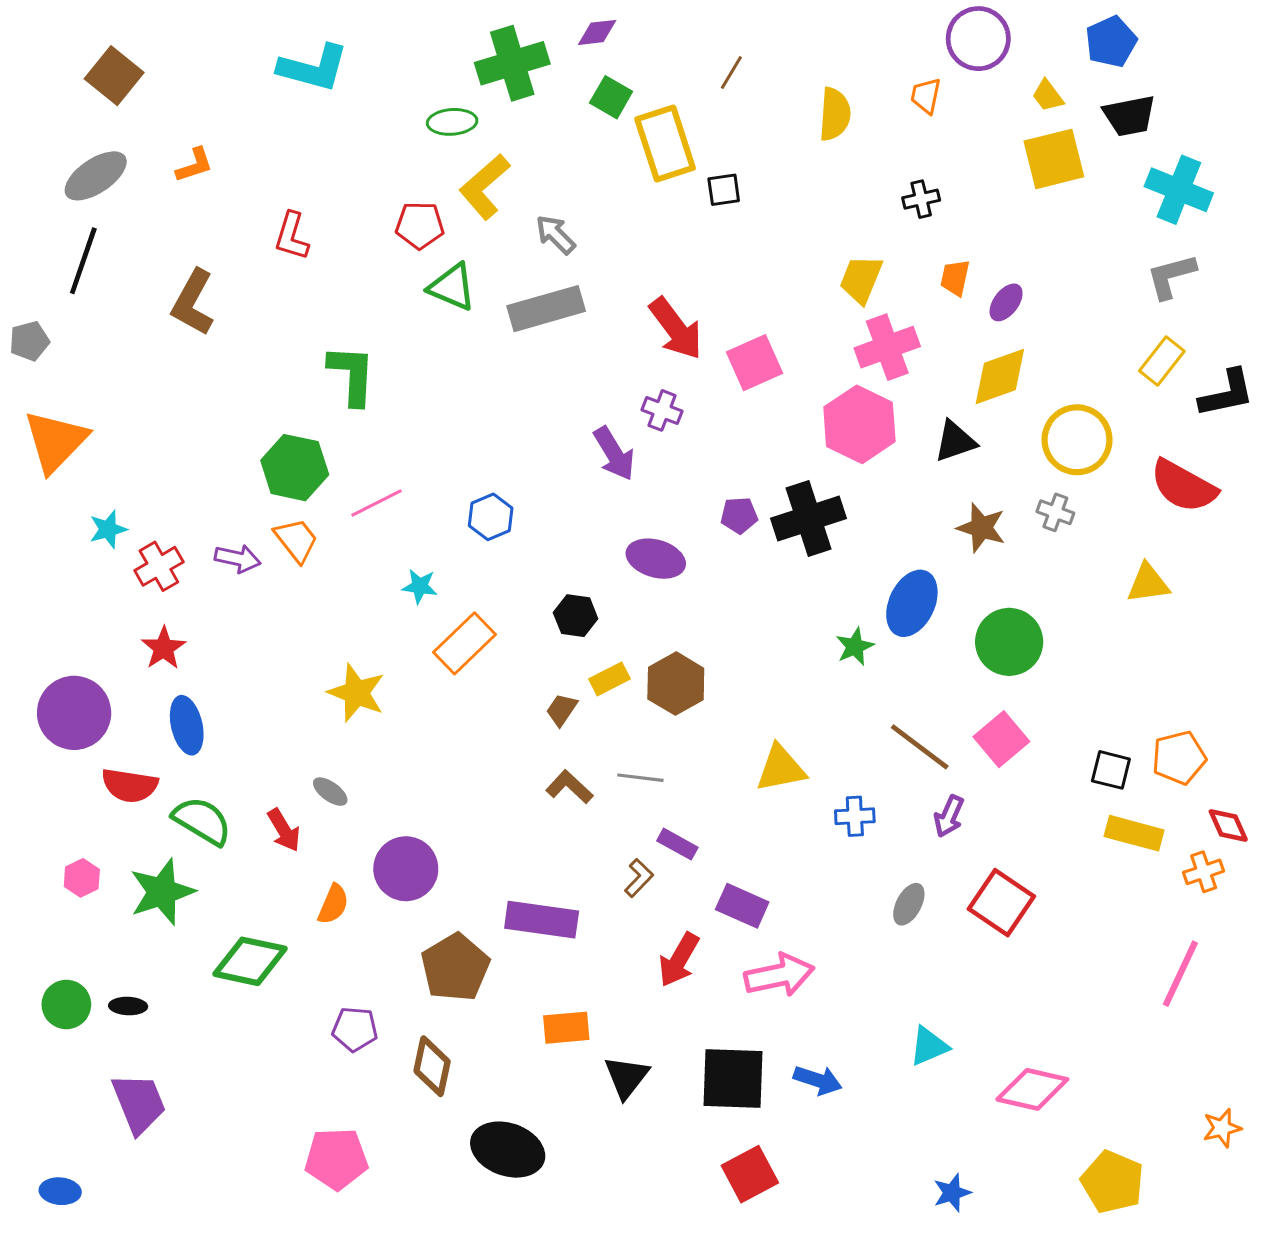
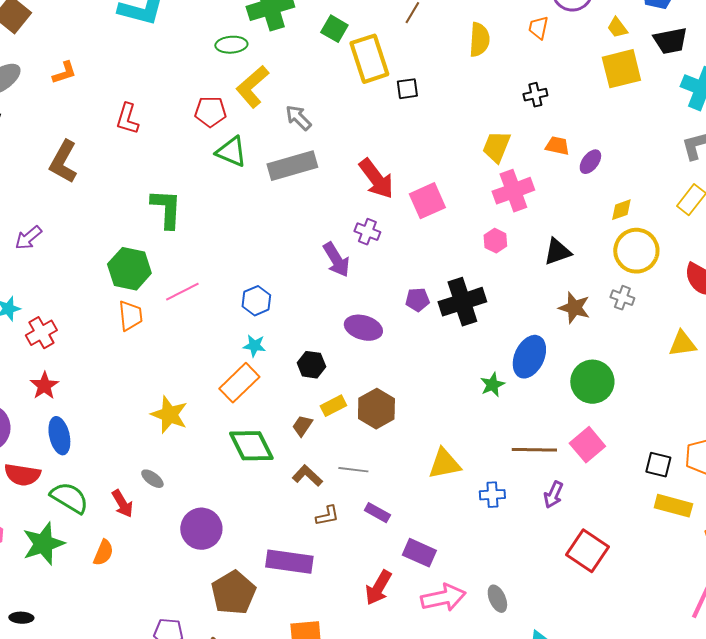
orange trapezoid: (955, 278) -> (557, 146), turned 90
yellow diamond: (1000, 376) -> (621, 210), moved, size x0.6
pink hexagon: (859, 424) -> (495, 241), size x0.5
orange trapezoid: (296, 540) -> (130, 316), turned 32
purple arrow: (238, 559) -> (28, 238), moved, turned 128
cyan star: (420, 586) -> (254, 346), moved
brown line: (920, 747) -> (534, 450), turned -36
brown L-shape: (639, 878) -> (327, 516), moved, turned 35
orange semicircle: (333, 904) -> (103, 553), moved
gray ellipse: (909, 904) -> (497, 599), moved, turned -52
green diamond: (250, 961) -> (251, 446), moved, turned 51

